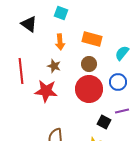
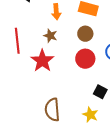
red circle: (89, 89) -> (85, 59), size x0.7
red star: (46, 91) -> (42, 61), turned 30

